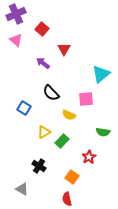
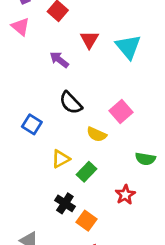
cyan triangle: (101, 74) -> (128, 47), moved, turned -30
pink square: (86, 99) -> (121, 111), turned -35
black cross: (39, 166) -> (65, 203), moved
orange square: (72, 177) -> (86, 221), moved

